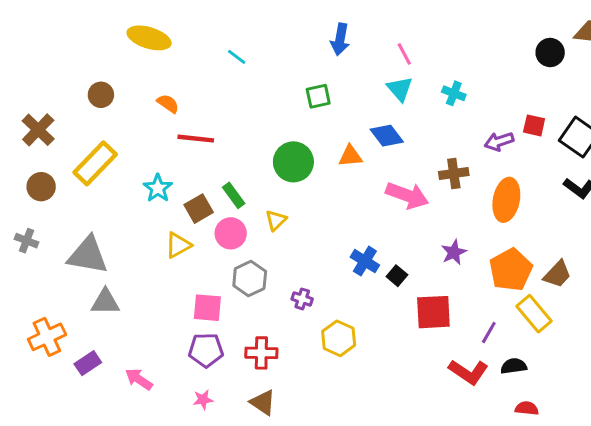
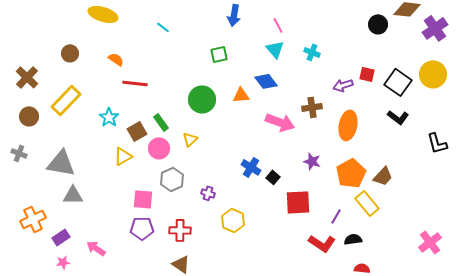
purple star: (454, 252) -> (312, 161), turned -30
pink star: (203, 400) -> (63, 262), moved

